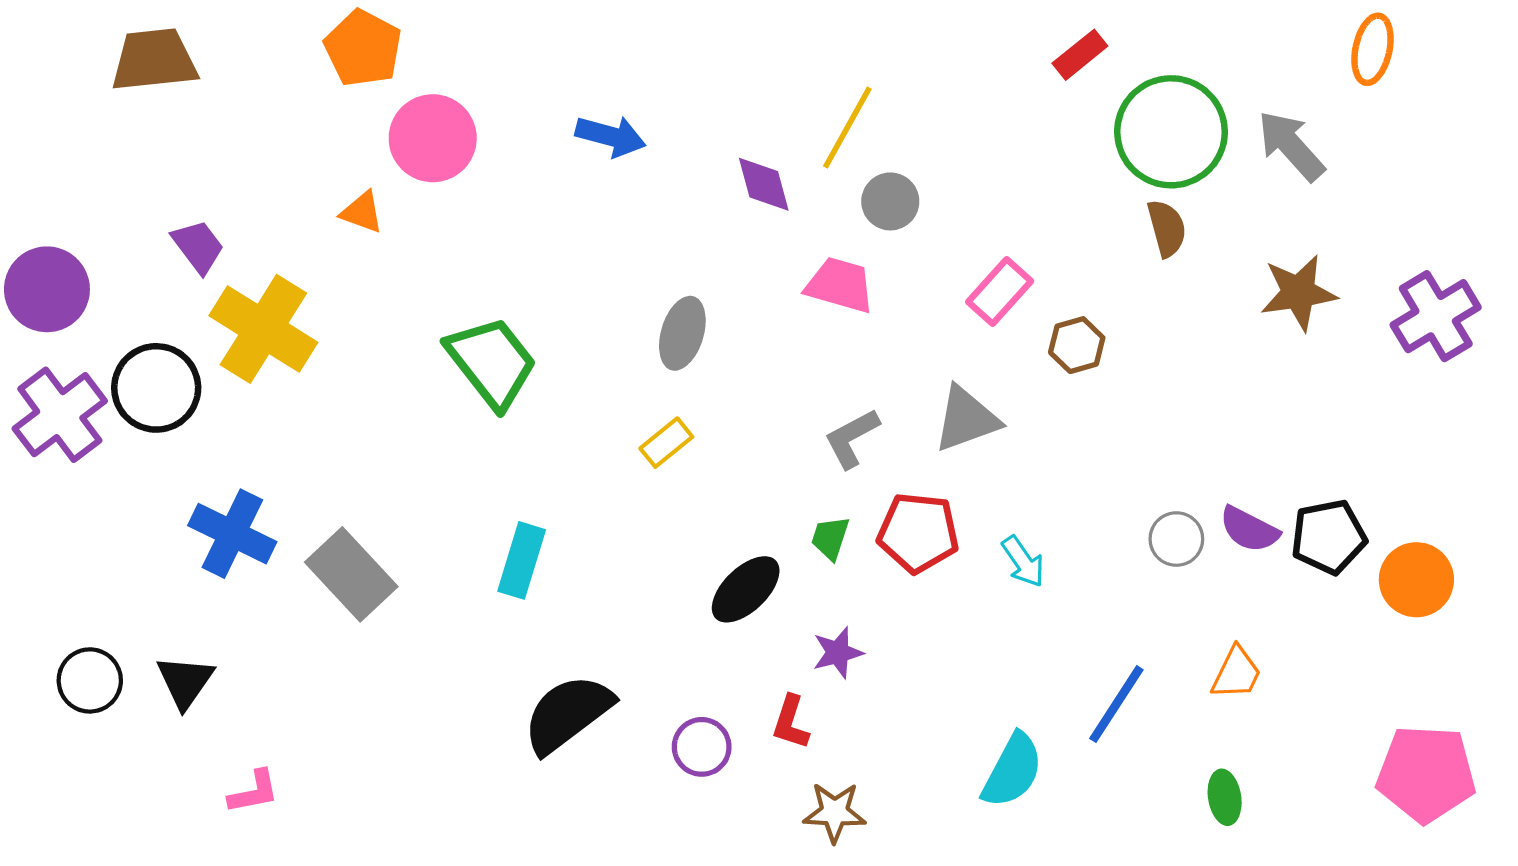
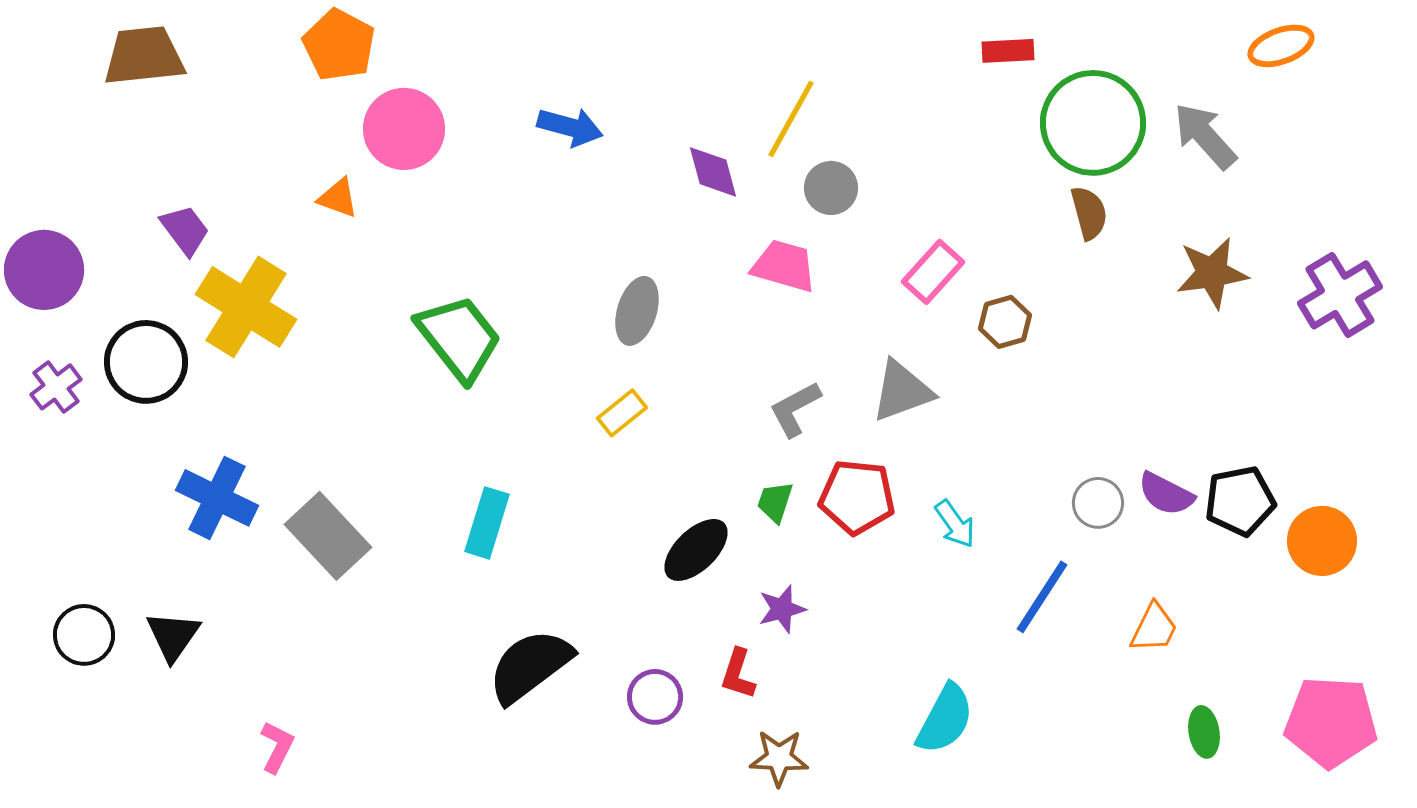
orange ellipse: (1372, 49) -> (1281, 46), turned 58
red rectangle: (1080, 55) -> (1008, 51), turned 36
purple cross: (60, 415) -> (56, 387), size x0.6
blue line: (1116, 704) -> (1042, 597), moved
pink L-shape: (254, 792) -> (277, 747), moved, turned -52
green ellipse: (1225, 797) -> (1204, 732), moved

